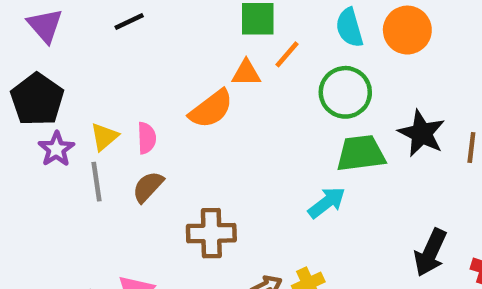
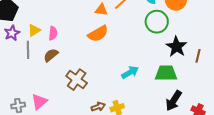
green circle: (345, 92) -> (157, 22), moved
orange semicircle: (211, 109) -> (98, 34), moved
green trapezoid: (361, 153) -> (166, 73), moved
brown cross: (211, 233) -> (77, 80), turned 30

